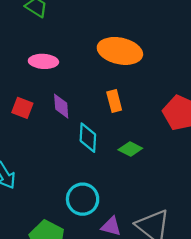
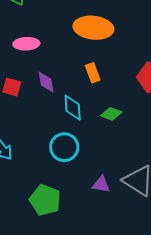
cyan circle: (83, 199) -> (64, 147), moved

